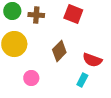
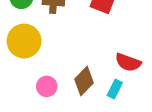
brown diamond: (59, 51) -> (84, 81), moved

